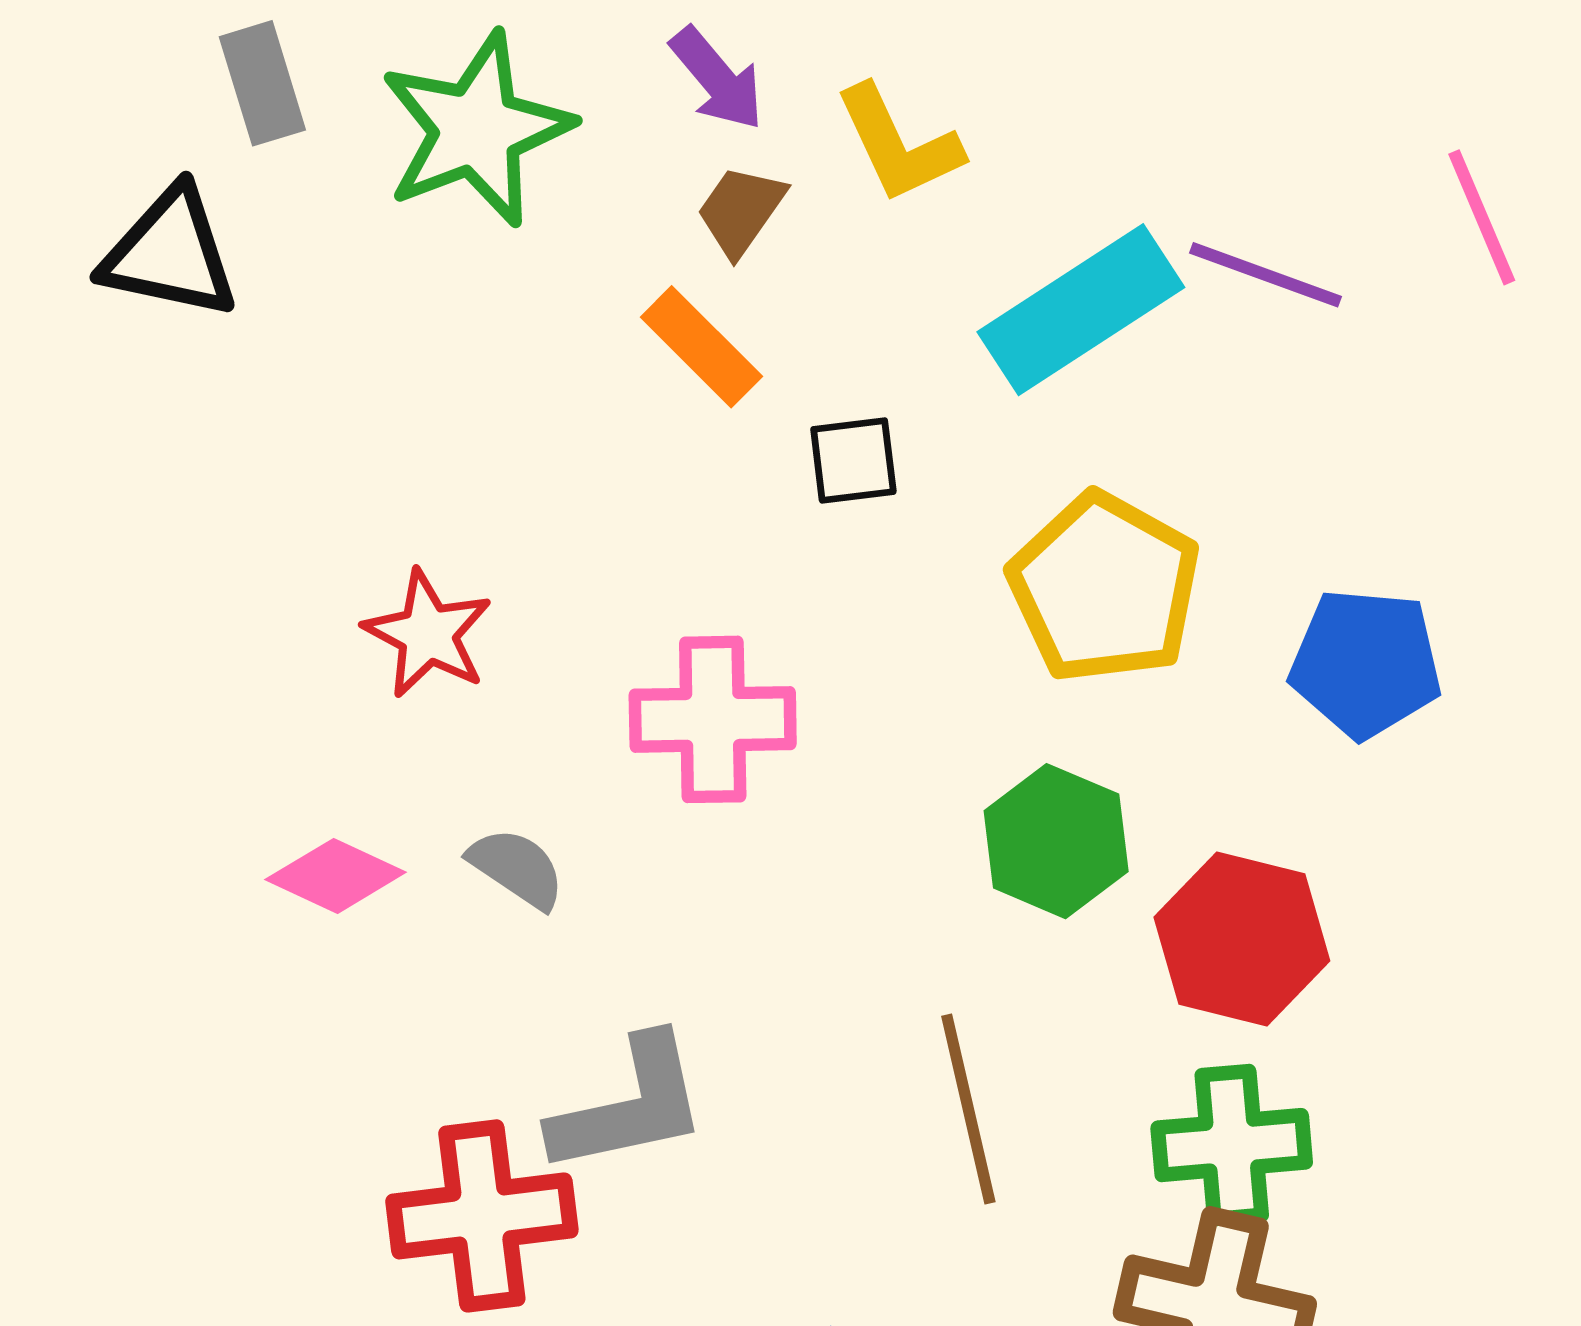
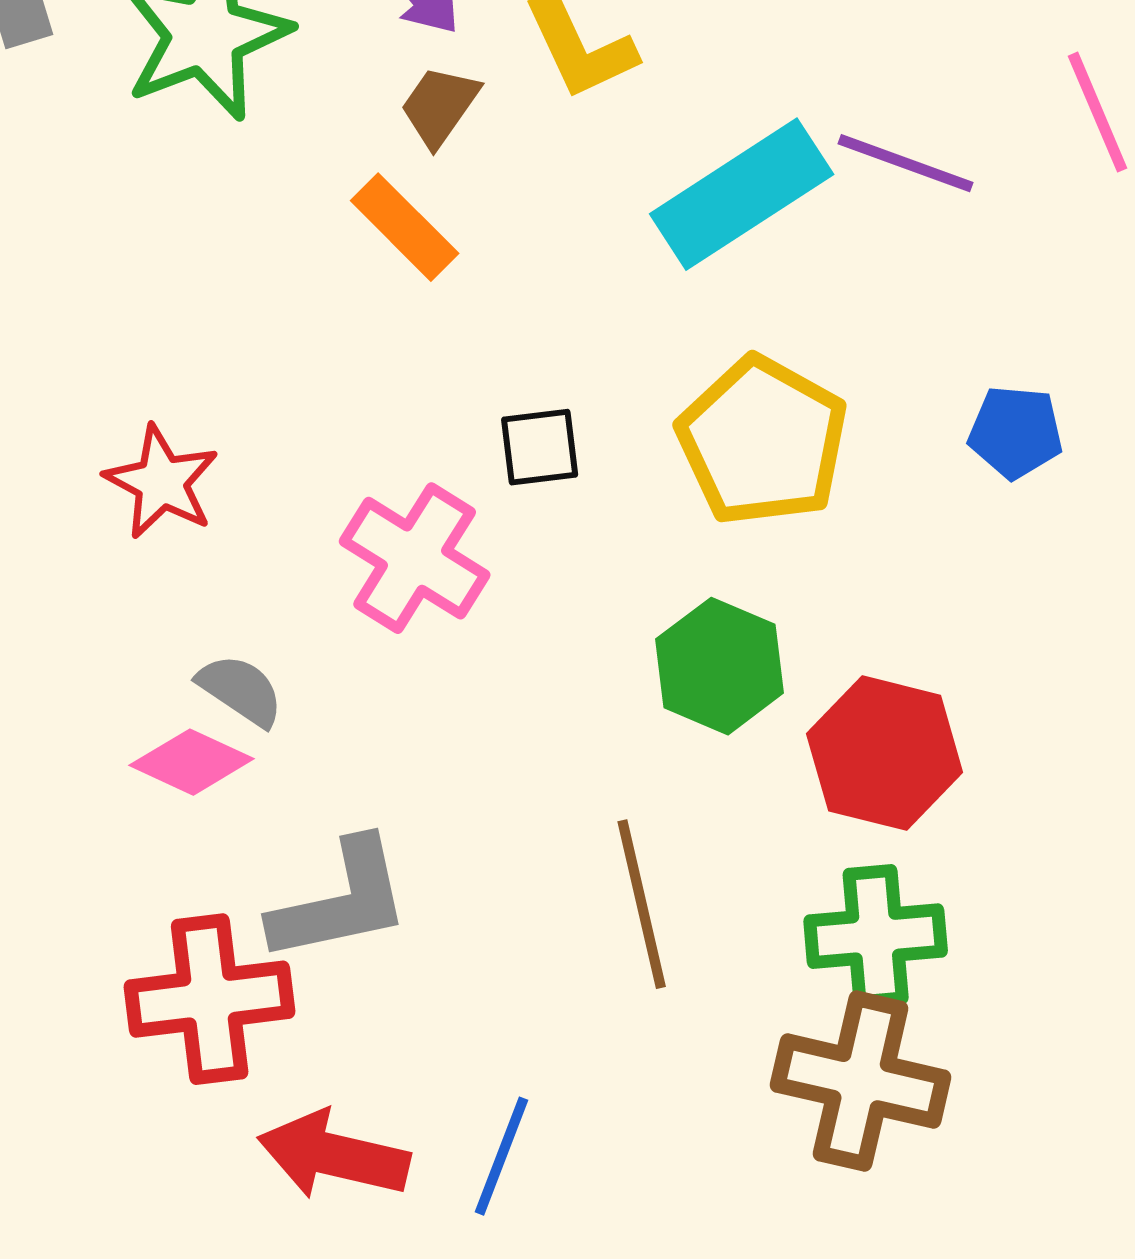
black square: (853, 460) -> (540, 447), moved
blue pentagon: (1366, 663) -> (1016, 432), moved, size x0.7
pink cross: (713, 719) -> (415, 558), turned 33
pink diamond: (336, 876) -> (192, 762), moved

